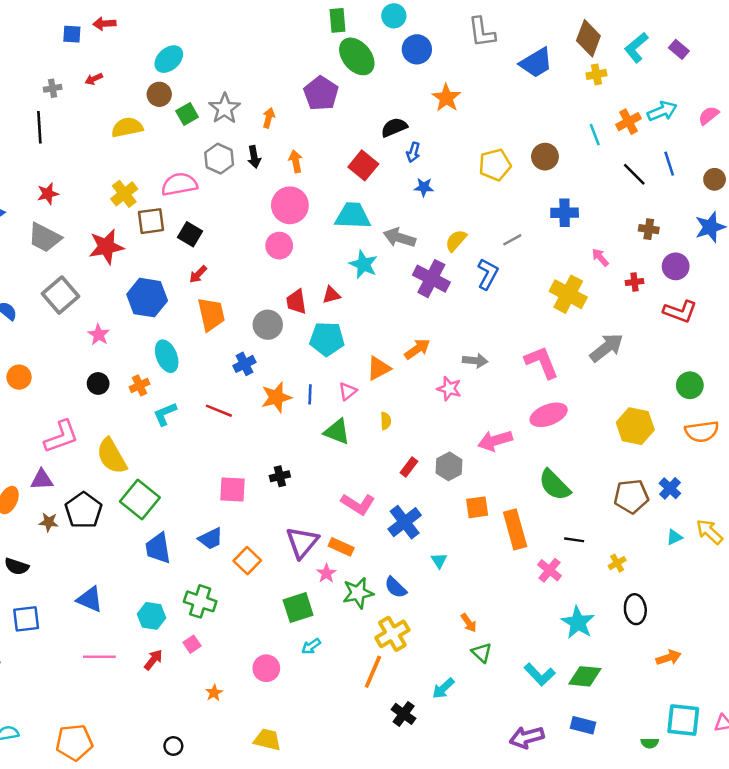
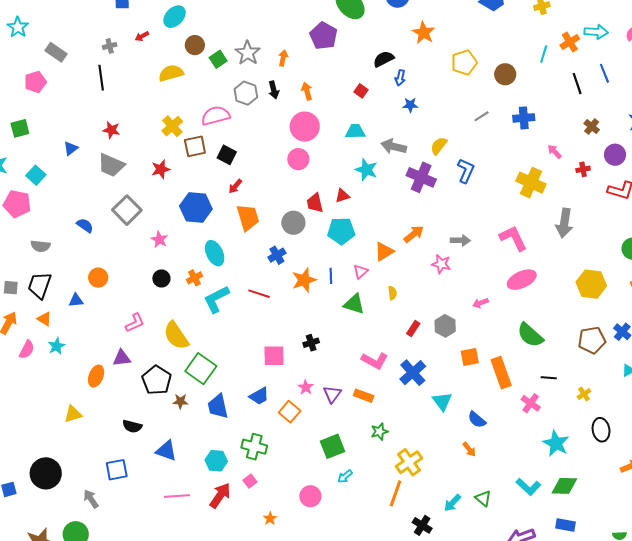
cyan ellipse: (169, 59) -> (175, 17), moved
cyan arrow: (662, 111) -> (596, 32), turned 30
cyan line: (595, 135) -> (544, 54), turned 42
red square: (363, 165) -> (361, 91), size x0.6
yellow pentagon: (495, 165) -> (464, 63), moved
black line: (634, 174) -> (577, 84), turned 30
red star: (48, 194) -> (111, 130), turned 30
cyan trapezoid: (353, 216) -> (355, 131), size x0.7
brown cross: (649, 229) -> (592, 127), turned 35
gray line: (512, 240) -> (481, 116), moved
red star: (106, 247) -> (161, 169), size x0.7
gray arrow: (607, 348) -> (564, 223), turned 140
cyan L-shape: (165, 414) -> (216, 299), size x1.4
pink L-shape: (61, 437) -> (135, 323), size x0.7
pink arrow: (495, 441) -> (480, 303), size x0.6
brown star: (49, 522) -> (180, 401), moved
purple triangle: (302, 542) -> (332, 394), size x0.7
cyan triangle: (439, 561) -> (442, 401), size x1.5
black semicircle: (17, 566) -> (132, 426), moved
pink star: (326, 573) -> (306, 387), moved
blue semicircle: (396, 587) -> (477, 420), moved
green star: (358, 593) -> (379, 432), size x0.7
green triangle: (482, 653) -> (483, 498), moved
red arrow: (153, 660) -> (220, 495), size x1.5

